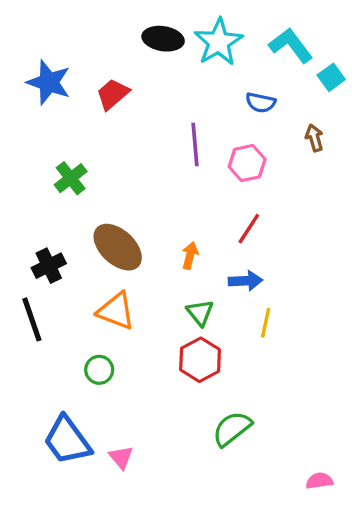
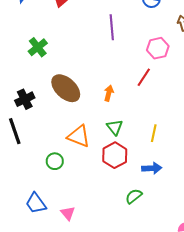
pink hexagon: (247, 163) -> (158, 48), moved
blue arrow: (245, 281) -> (152, 168), moved
orange triangle: (116, 311) -> (79, 136), moved
green semicircle: (232, 429) -> (134, 196), size x0.7
blue trapezoid: (67, 440) -> (36, 203), size x0.7

